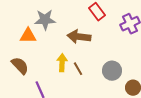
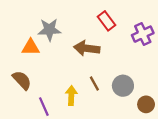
yellow arrow: (62, 63) -> (71, 96), moved
brown line: (78, 69) -> (94, 83), moved

